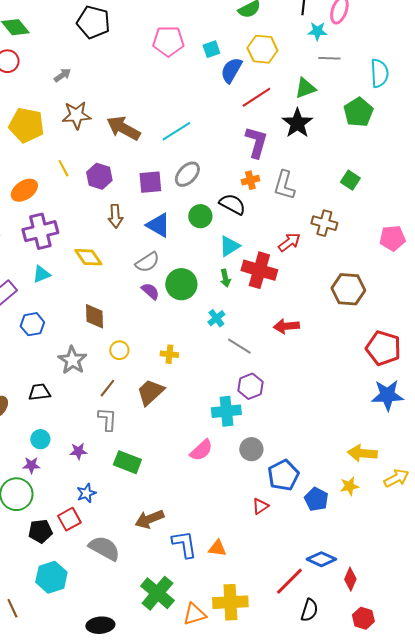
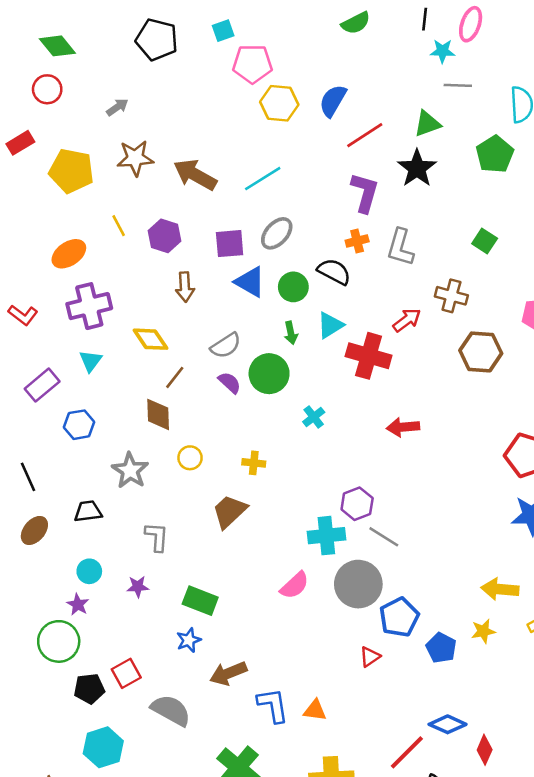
cyan square: (211, 49) -> (223, 31), moved
yellow hexagon: (262, 49) -> (279, 103), moved
blue triangle: (158, 225) -> (250, 282), moved
cyan triangle: (41, 274) -> (91, 361), turned -30
green arrow: (225, 278) -> (291, 333), moved
brown hexagon: (348, 289) -> (481, 352), moved
gray line: (239, 346) -> (384, 537), moved
brown line: (107, 388) -> (175, 377), moved
gray L-shape: (107, 419) -> (157, 537), moved
gray circle: (251, 449) -> (358, 584), size x1.6
purple star: (31, 465) -> (78, 604), turned 30
blue star: (86, 493) -> (189, 640), moved

